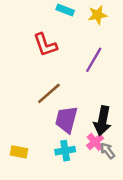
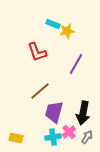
yellow star: (97, 15) -> (67, 31), moved
pink cross: (95, 142) -> (69, 132), moved
gray arrow: (107, 151) -> (87, 137), turned 72

